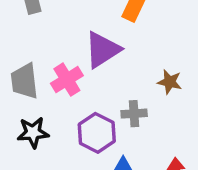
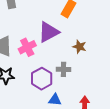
brown star: (170, 82) -> (79, 47), moved

